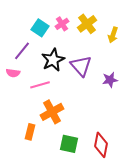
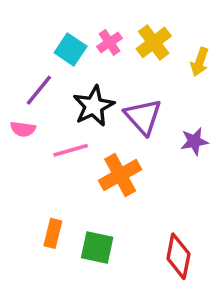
orange cross: (52, 112) -> (120, 175), moved
green square: (69, 144) -> (97, 247), moved

